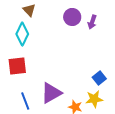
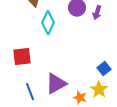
cyan diamond: (22, 34) -> (48, 23), moved
yellow star: (94, 99) -> (99, 90), turned -30

